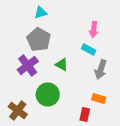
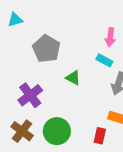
cyan triangle: (41, 12) -> (15, 20), moved
purple cross: (28, 66) -> (30, 95), moved
green circle: (48, 94) -> (57, 131), moved

